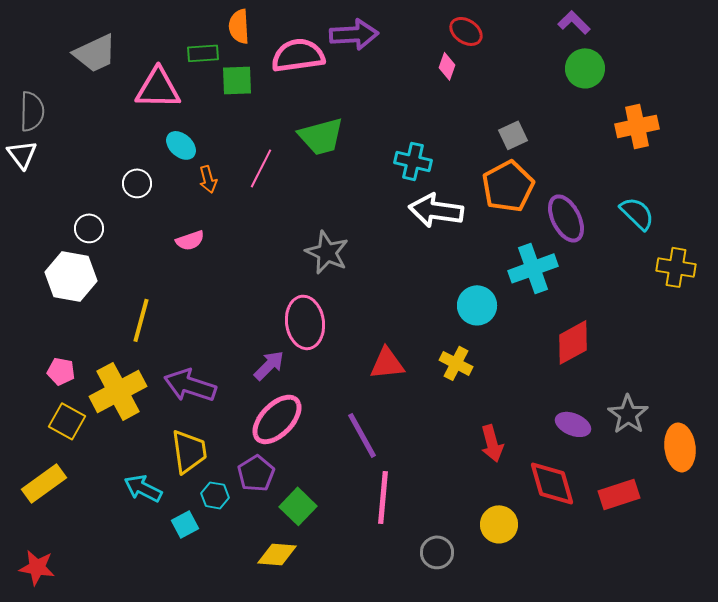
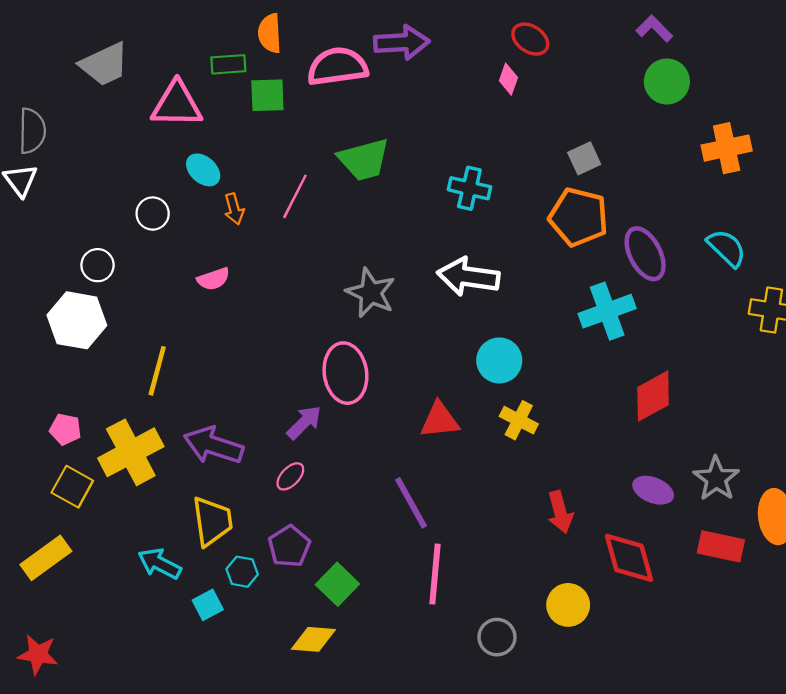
orange pentagon: (508, 186) -> (578, 217), turned -30
white arrow: (436, 210) -> (468, 277), moved
cyan circle: (477, 305) -> (499, 360), moved
pink ellipse: (277, 419) -> (290, 476), moved, size x0.5
red rectangle: (619, 494) -> (721, 546), moved, turned 30

